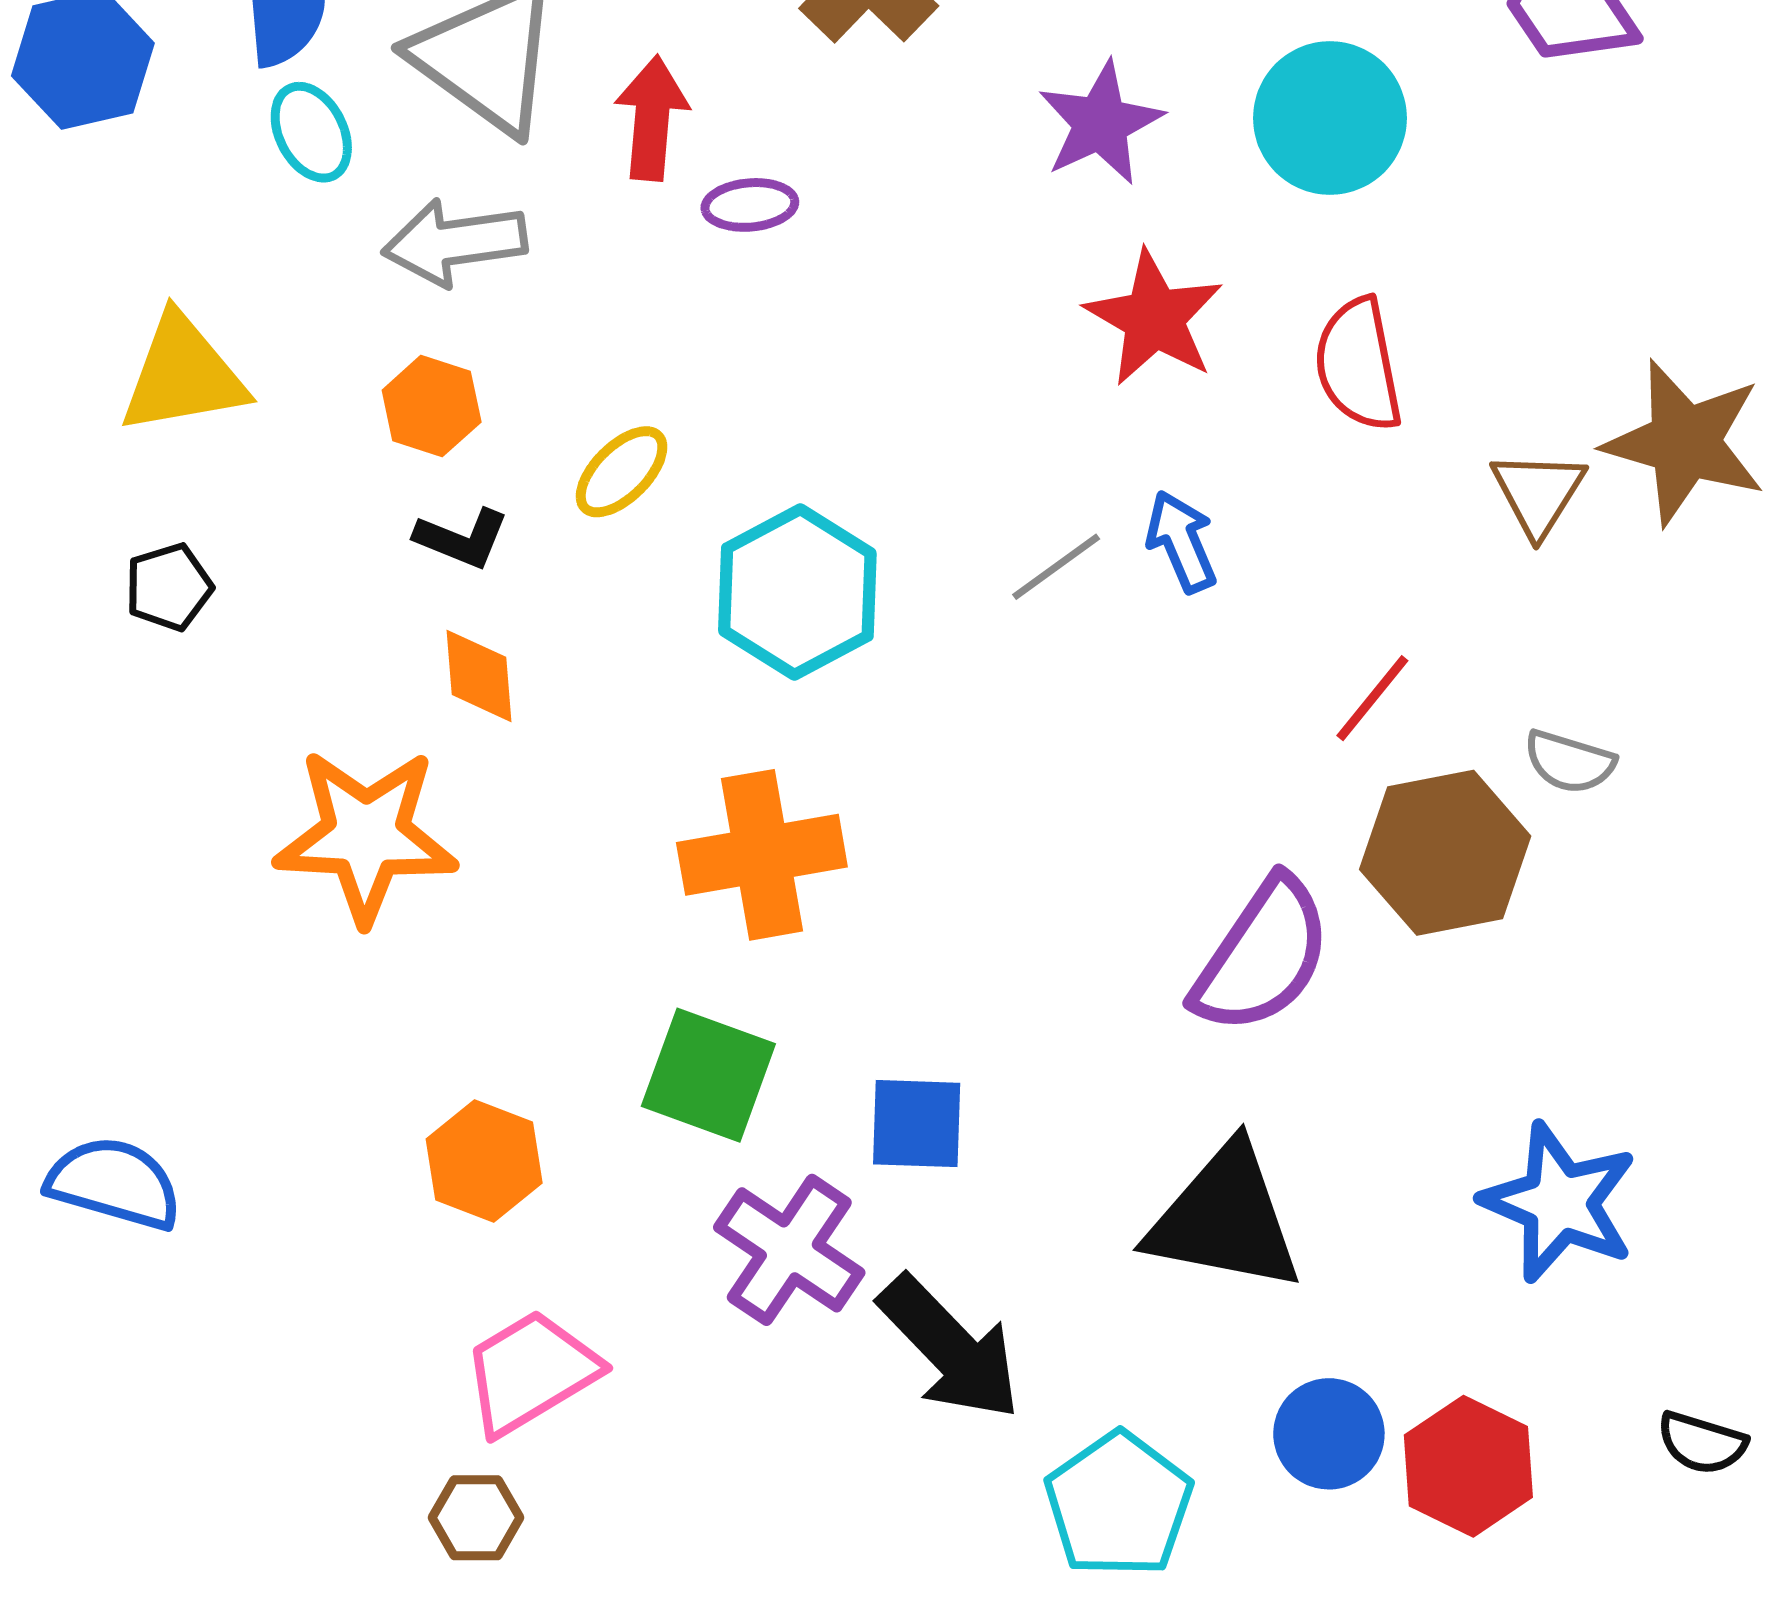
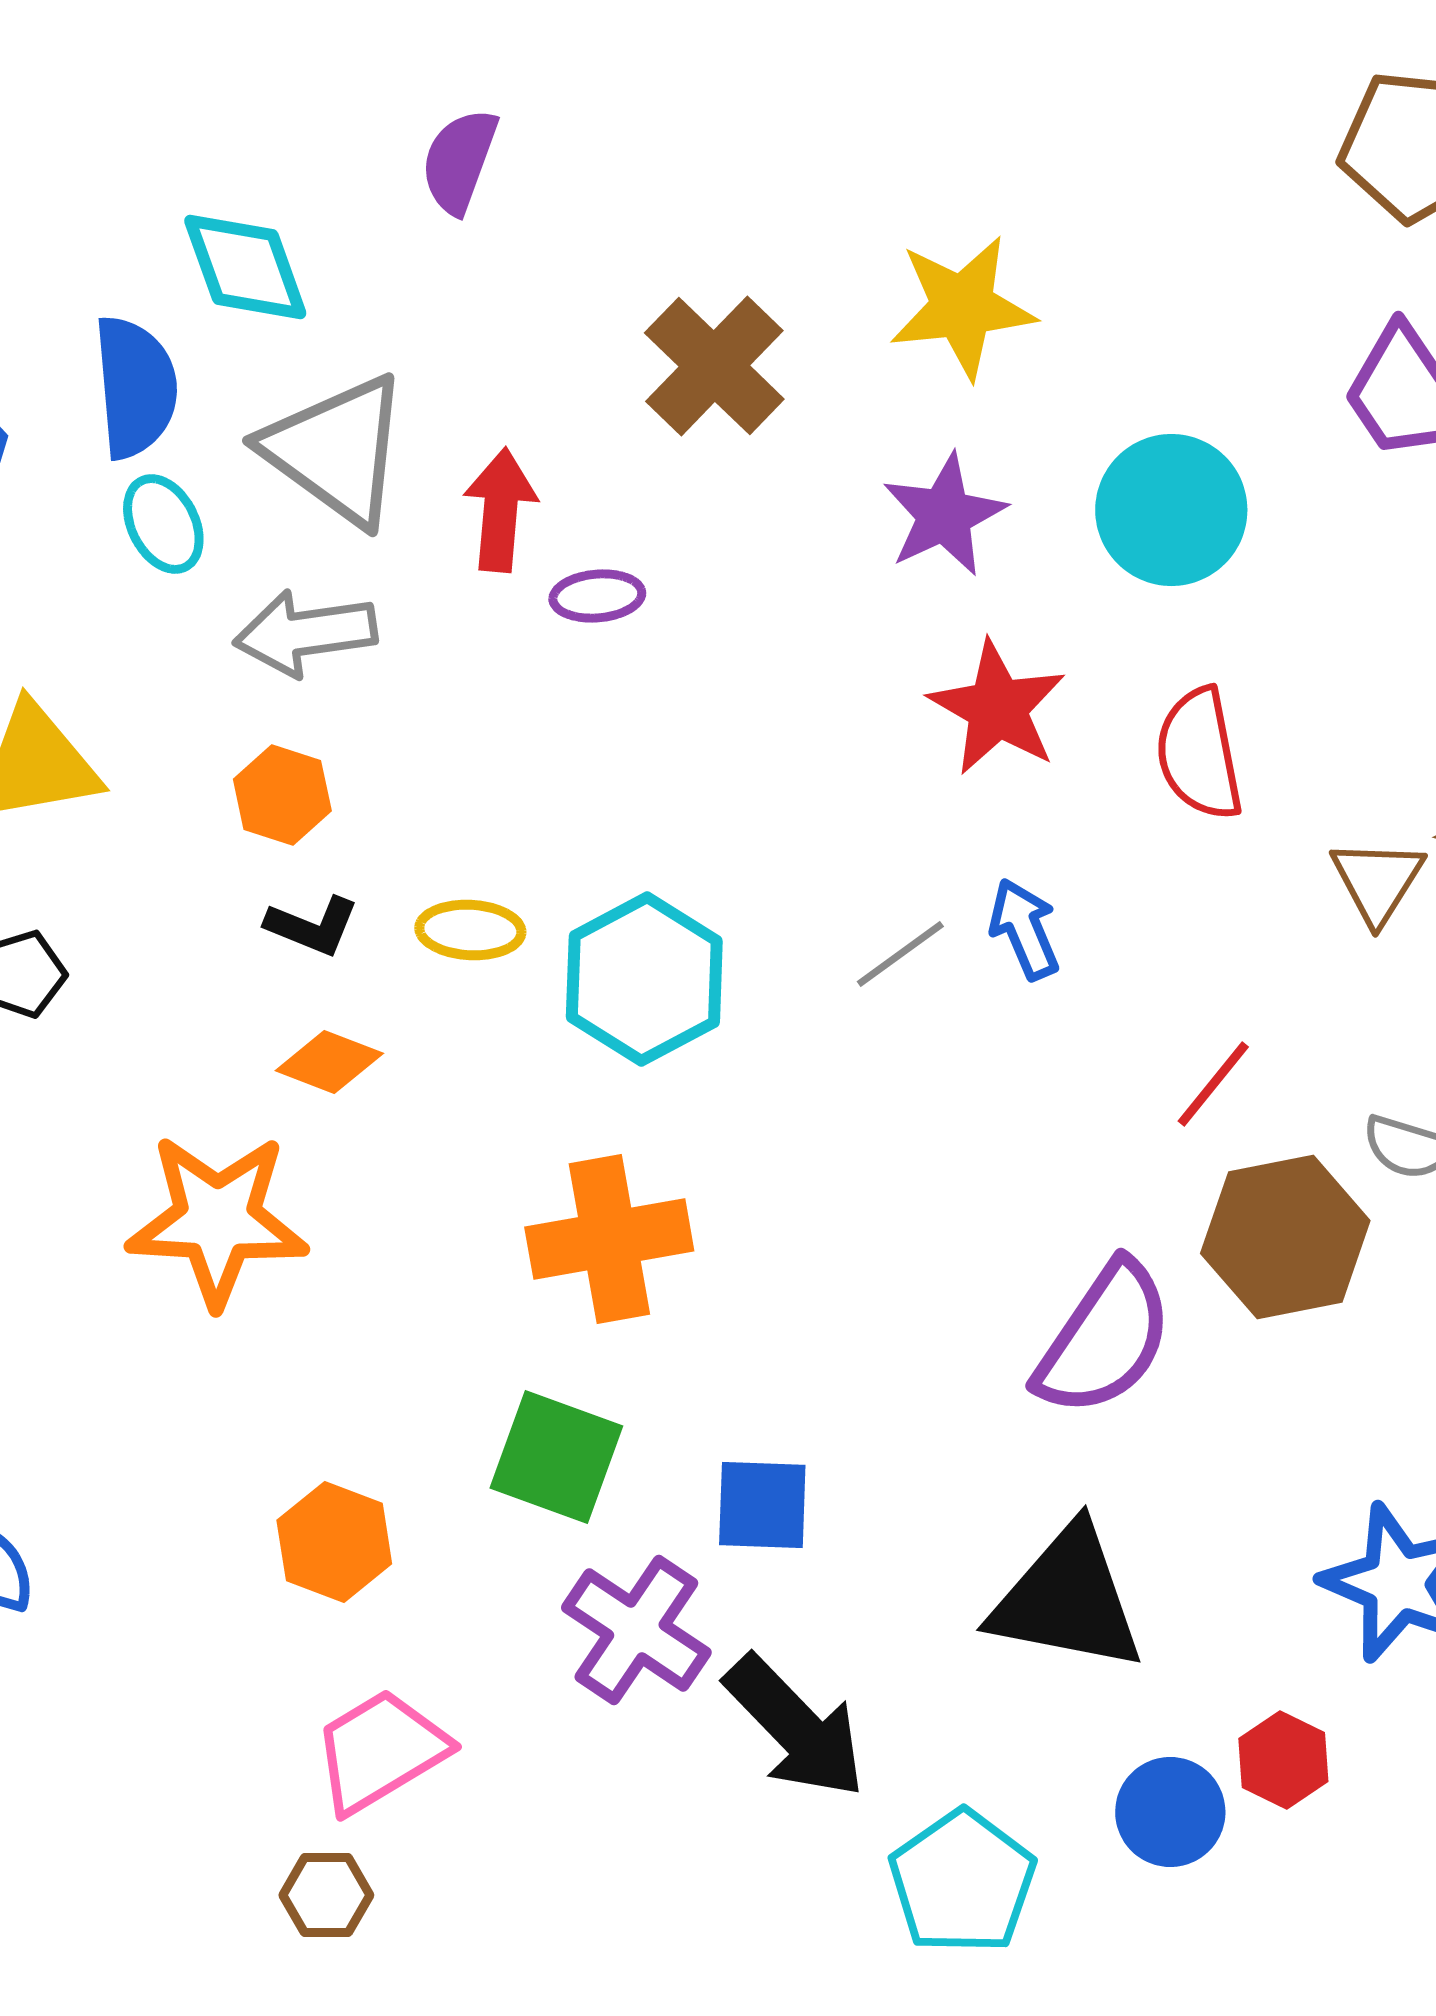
yellow ellipse: (622, 472) -> (470, 930), moved, turned 48
orange diamond: (479, 676) -> (329, 1062), turned -64
red hexagon: (1468, 1466) -> (1283, 1760), moved, size x0.7

